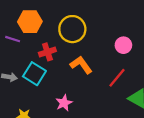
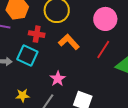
pink circle: (123, 45) -> (105, 19), size x1.5
red cross: (47, 52) -> (37, 34), turned 35

